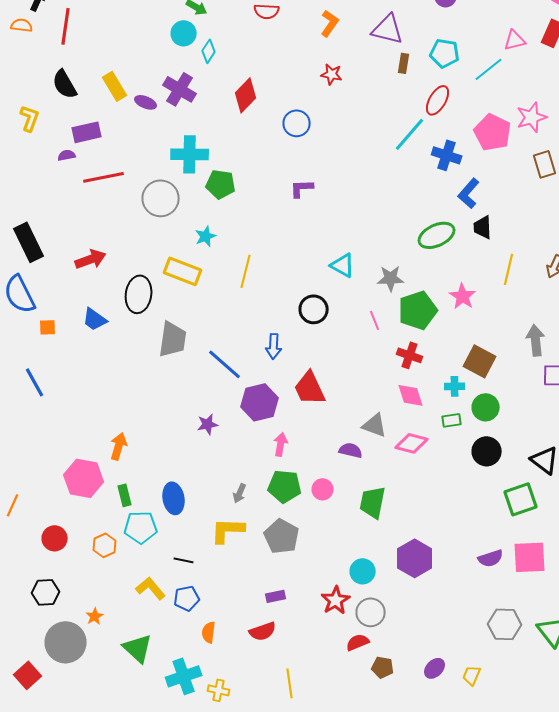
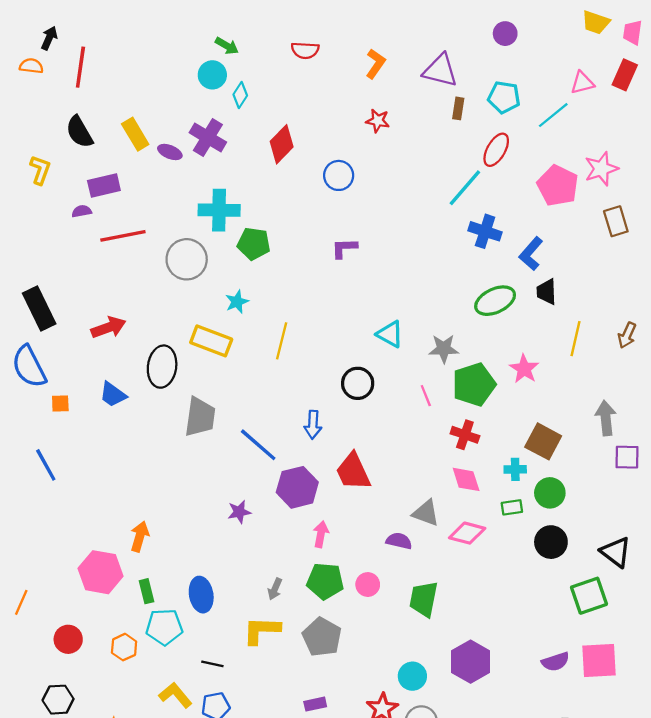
blue cross: (447, 155) -> (485, 231), moved

